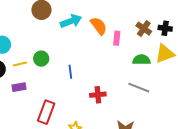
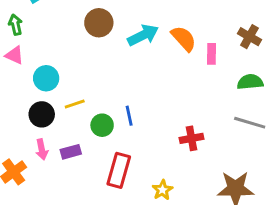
green circle: (41, 59) -> (102, 125), moved
blue line: (70, 72) -> (129, 116), moved
purple rectangle: (19, 87) -> (71, 152), moved

